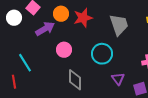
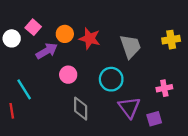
red star: (83, 18) -> (90, 38), turned 30
purple triangle: (118, 79) -> (129, 107), size x1.5

